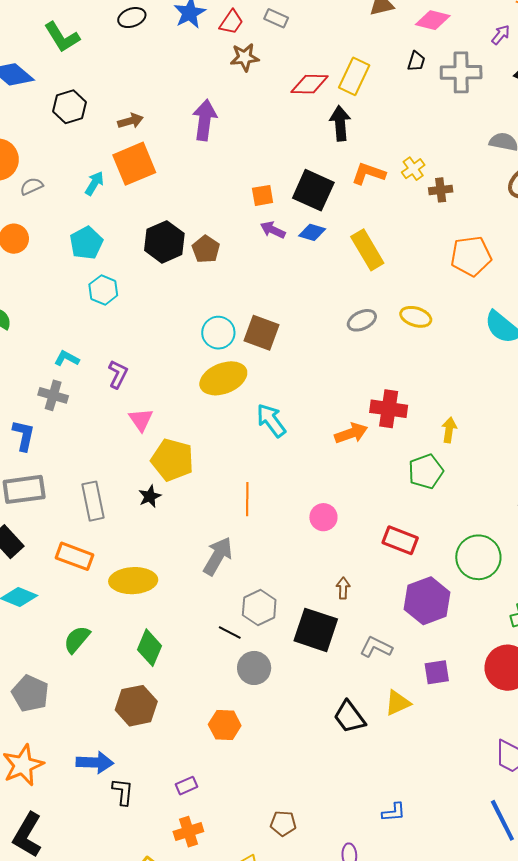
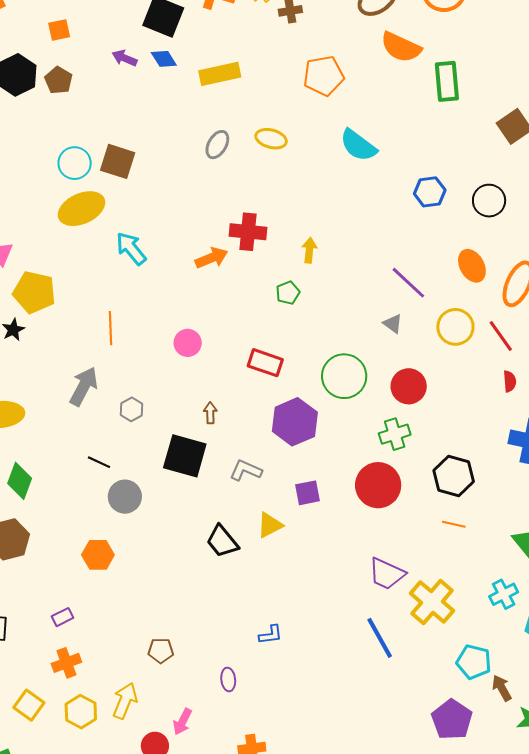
orange square: (263, 195) -> (59, 30), moved
blue diamond: (312, 232) -> (164, 59), turned 44
yellow rectangle: (367, 250) -> (220, 74), turned -69
gray ellipse: (362, 320) -> (217, 145), turned -32
green pentagon: (426, 472) -> (288, 293), size x0.7
gray hexagon: (259, 608) -> (131, 409), moved, size x0.7

